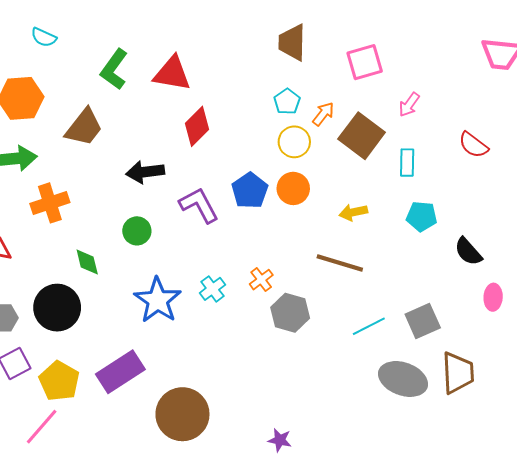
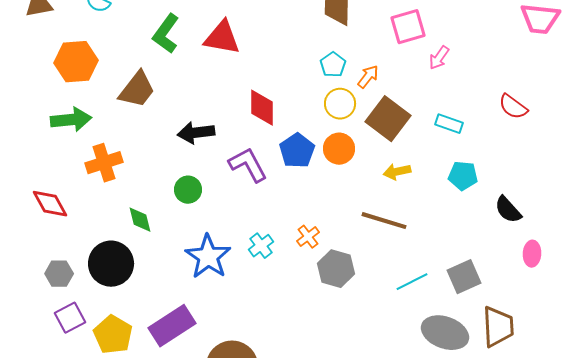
pink arrow: (409, 105) -> (439, 58), moved
red diamond: (197, 126) -> (262, 108), moved, turned -45
brown square: (362, 136) -> (388, 119), moved
cyan rectangle: (407, 163) -> (449, 124), turned -72

